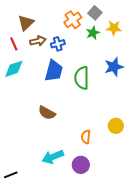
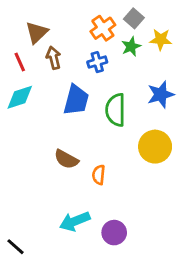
brown arrow: (38, 41) -> (54, 58), turned -91
blue cross: (58, 44) -> (97, 62), moved
yellow circle: (116, 126) -> (155, 147), moved, size x1.5
orange semicircle: (86, 137) -> (99, 175), moved
black line: (11, 175) -> (16, 247), turned 64

